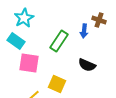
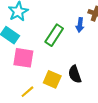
black semicircle: (87, 65) -> (75, 74), moved, turned 48

